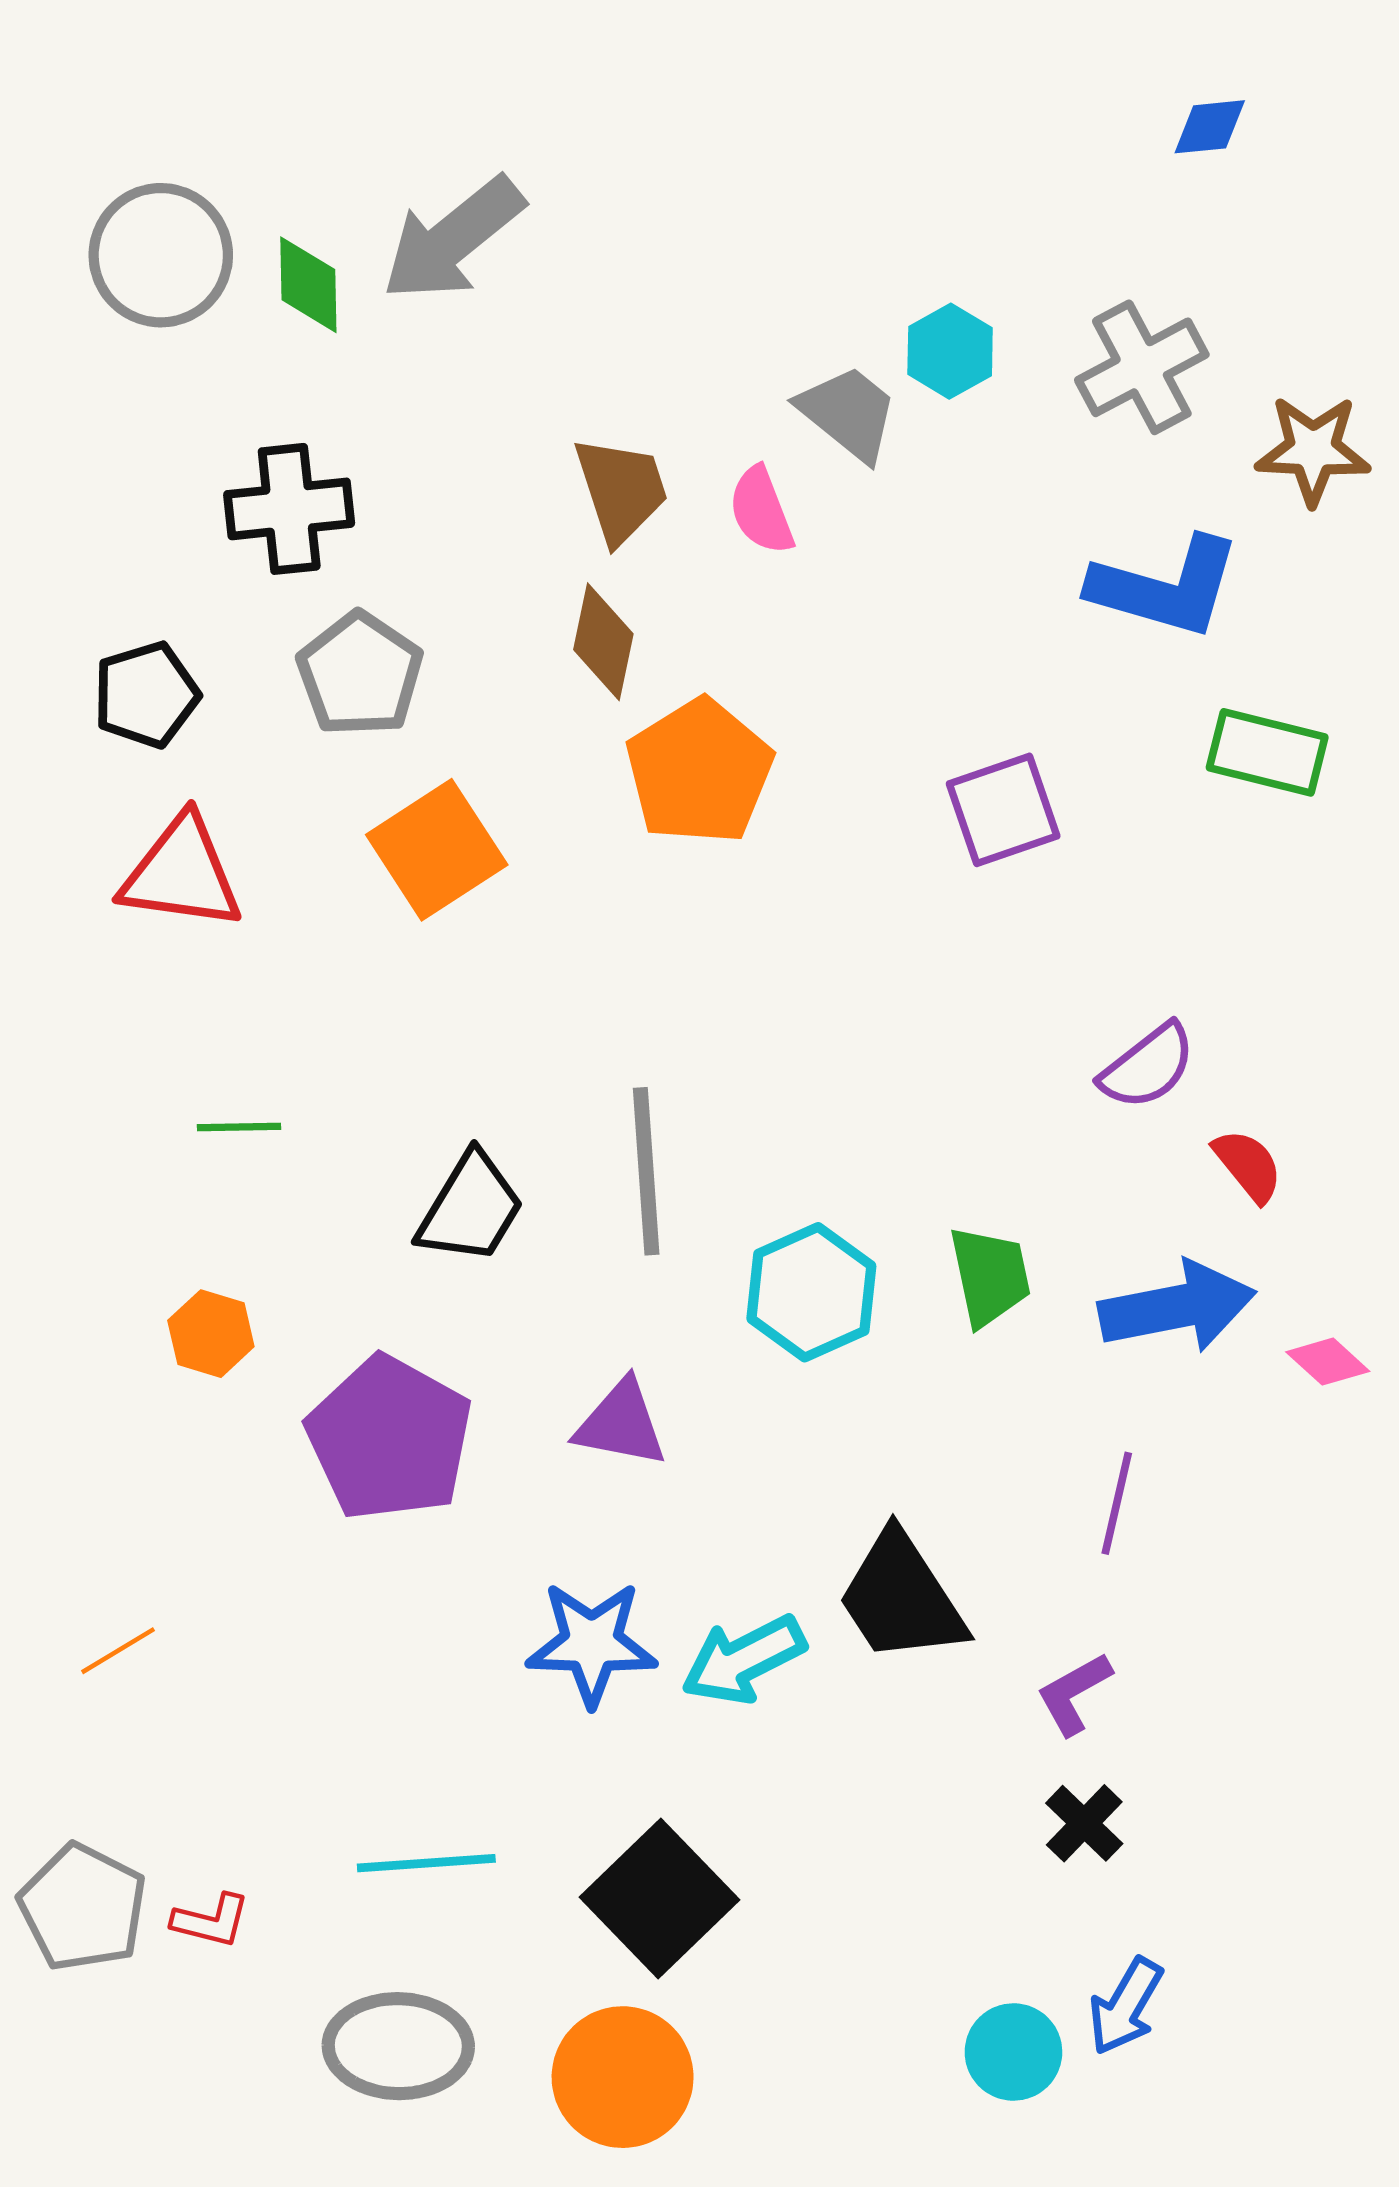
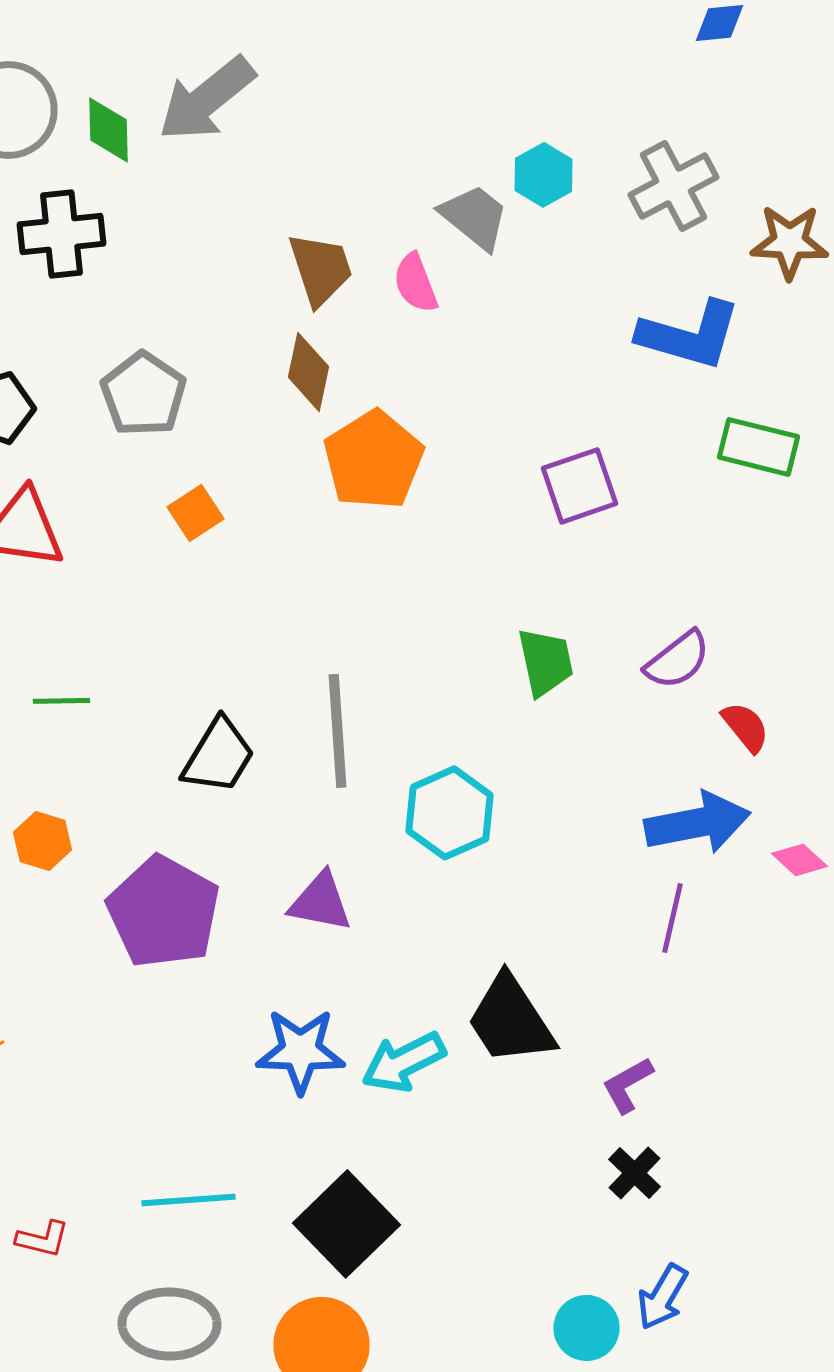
black cross: (289, 509) -> (62, 234), moved
orange square: (437, 850) -> (196, 513), size x0.6
green trapezoid: (990, 1276) -> (546, 662), moved
purple line: (1117, 1503) -> (672, 918), moved

